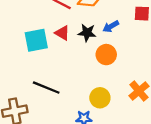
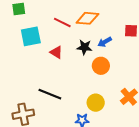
red triangle: (62, 33) -> (56, 52), moved
cyan square: (36, 40) -> (31, 36), moved

